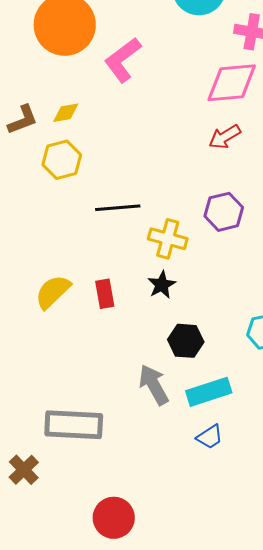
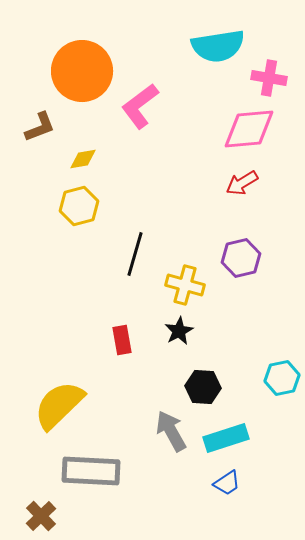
brown L-shape: (23, 120) -> (40, 127), moved
black line: (118, 208) -> (135, 254), turned -69
yellow semicircle: (53, 292) -> (59, 405), moved, size x1.4

